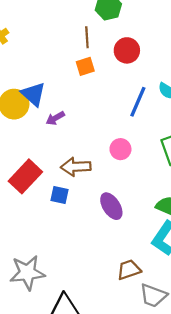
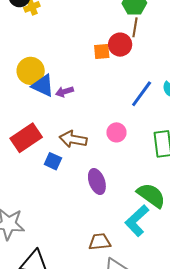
brown line: (87, 37) -> (135, 27), moved
red circle: (127, 50) -> (120, 45), moved
blue triangle: (33, 94) -> (43, 86), moved, turned -30

